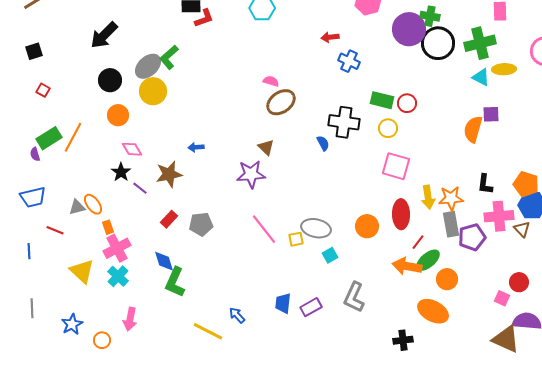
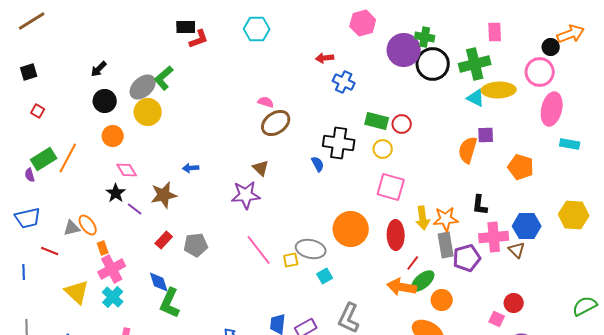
black arrow: (104, 35) -> (99, 69), moved, size x0.6
yellow ellipse: (504, 69) -> (499, 90), size x1.4
orange pentagon: (526, 184) -> (521, 167), moved
orange circle: (367, 226) -> (351, 229), moved, size x1.5

